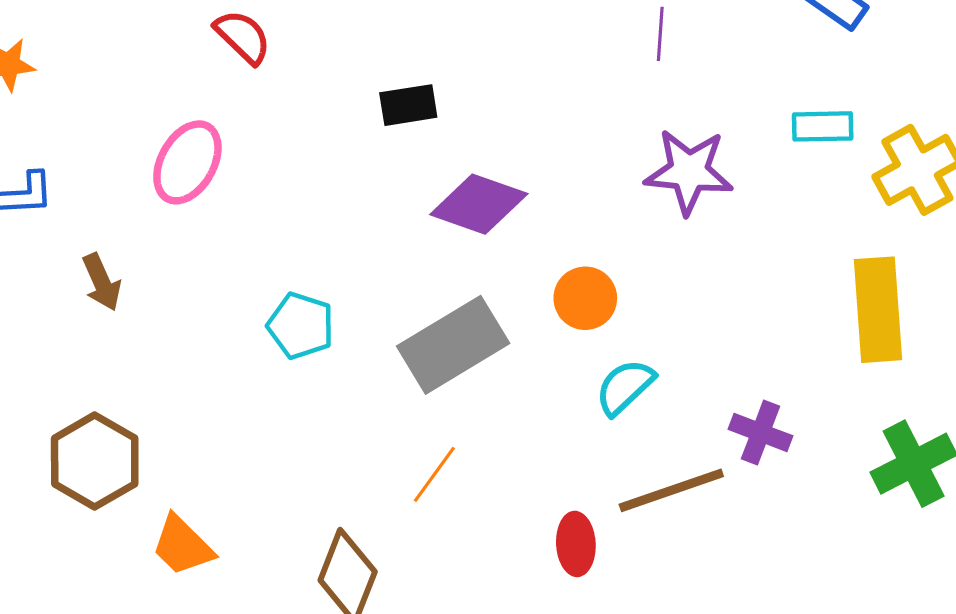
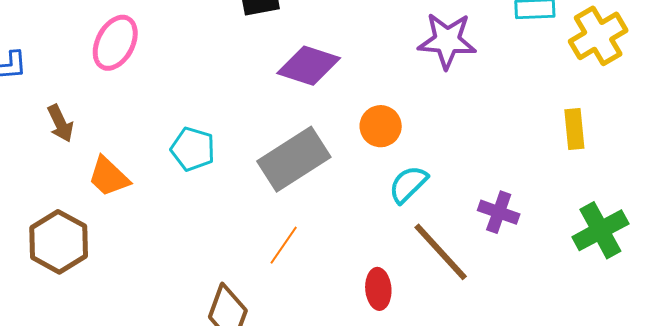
yellow rectangle: (878, 310) -> (574, 129), size x0.6
brown line: (671, 490) -> (441, 252), turned 68
orange trapezoid: (182, 546) -> (109, 177), moved

